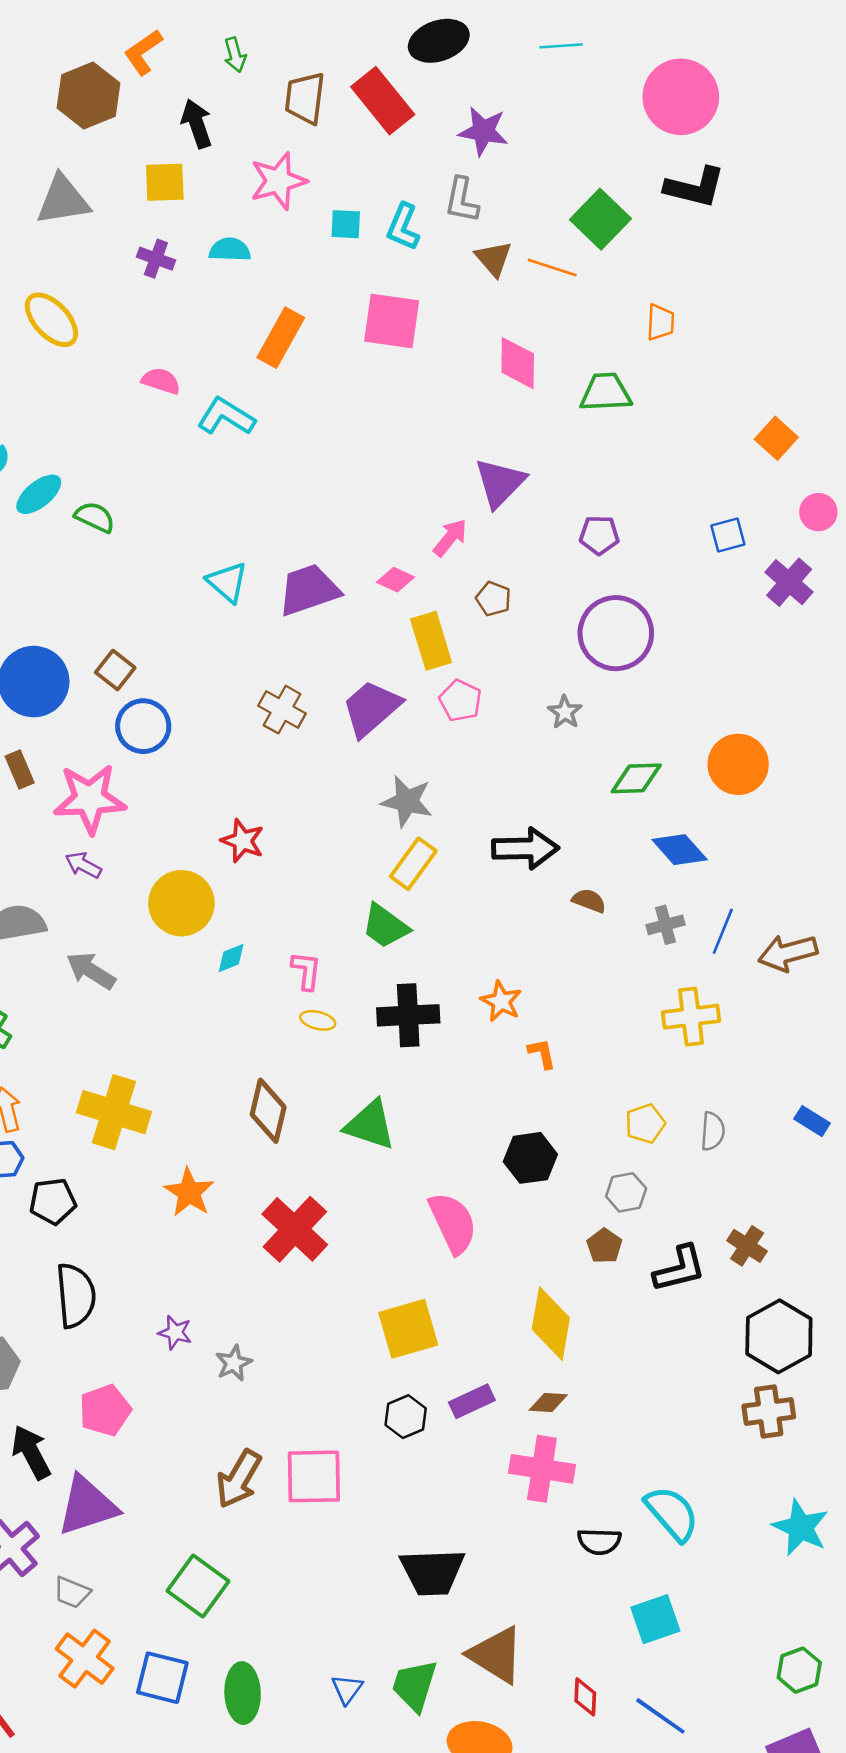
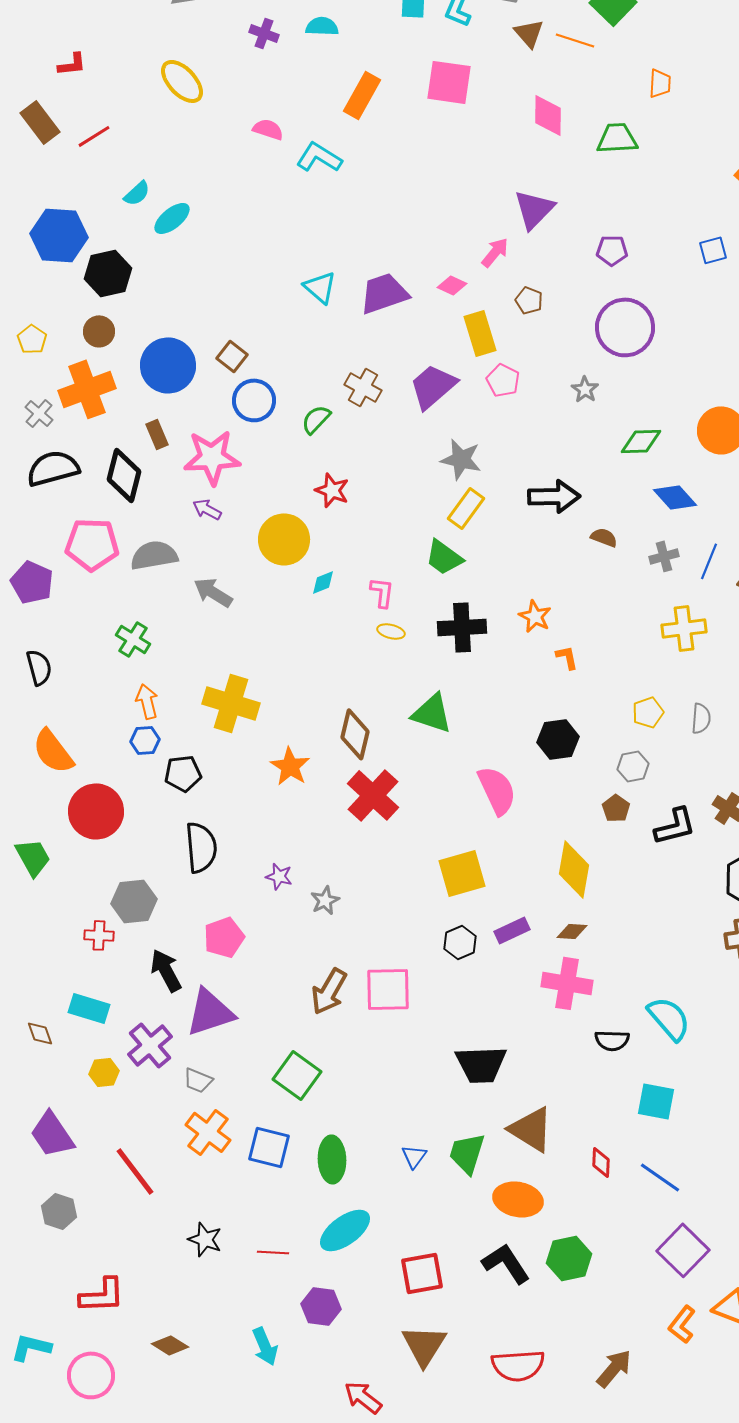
green semicircle: (95, 517) -> (316, 419), moved, turned -72
brown diamond: (268, 1111) -> (355, 734), moved
cyan square: (655, 1619) -> (656, 1101), turned 30

